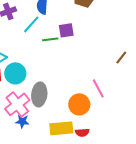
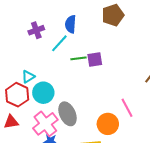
purple square: (66, 30) -> (95, 59), moved
gray ellipse: (39, 94) -> (68, 114), turned -30

